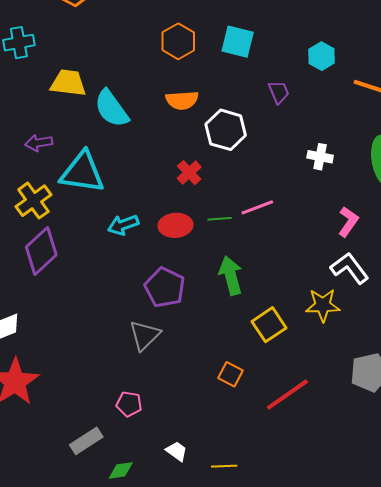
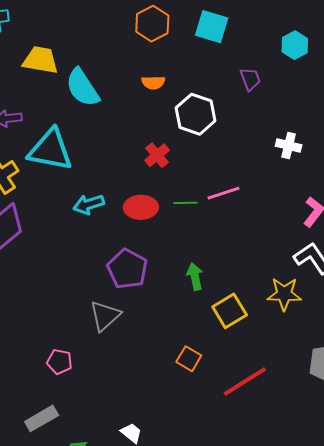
orange semicircle: (182, 100) -> (153, 83), size x0.7
green arrow: (231, 276) -> (195, 276), moved, size x0.7
pink pentagon: (129, 404) -> (59, 362), moved

